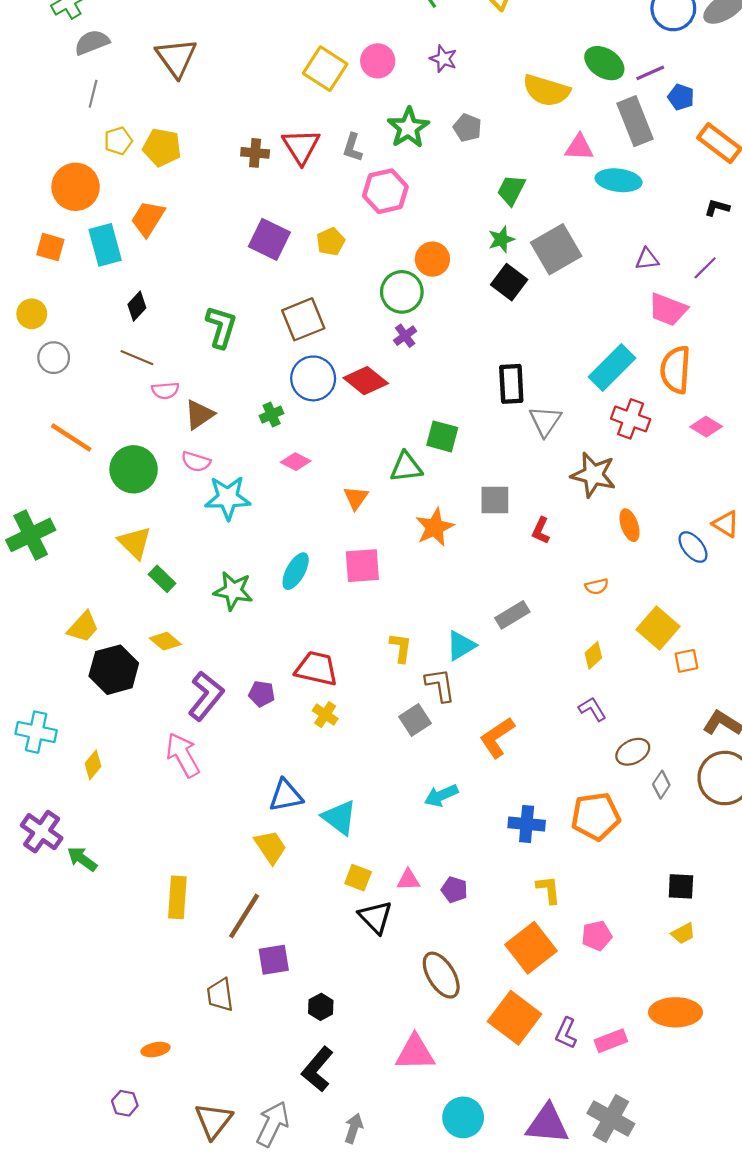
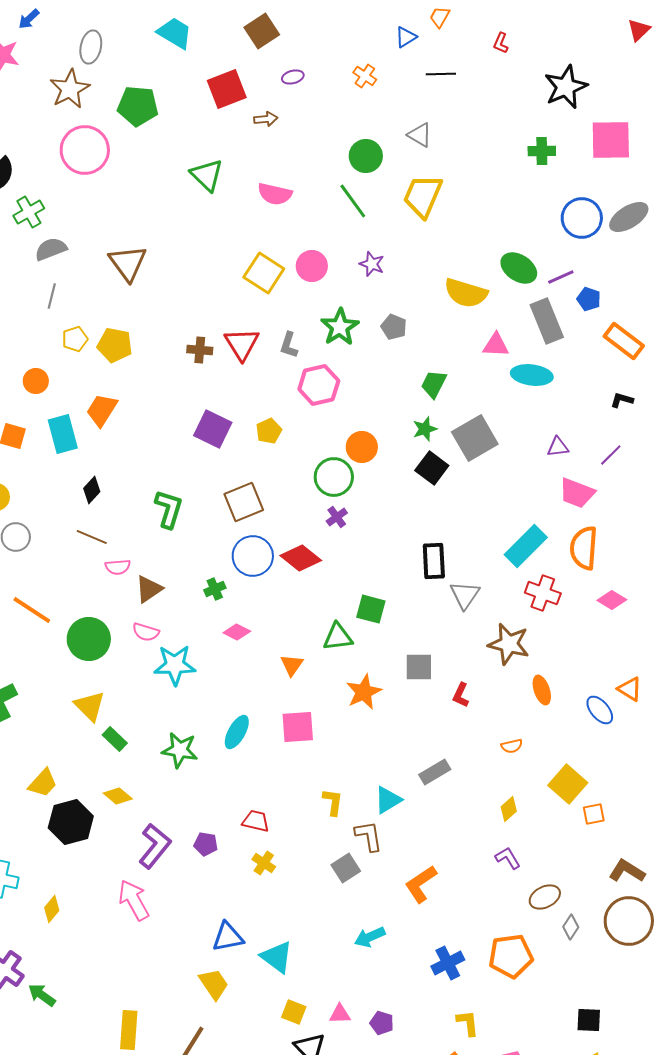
orange circle: (76, 187) -> (36, 381), size x0.6
red trapezoid: (316, 669) -> (256, 821), size x0.7
blue cross: (527, 824) -> (448, 963), turned -32

